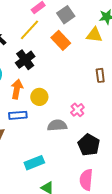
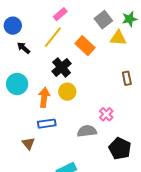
gray square: (66, 15) -> (103, 20), moved
black cross: (25, 60) -> (62, 67), moved
yellow circle: (39, 97) -> (67, 92), moved

